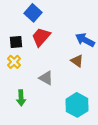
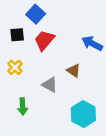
black square: (16, 42) -> (17, 35), moved
brown triangle: (77, 61) -> (74, 71), moved

